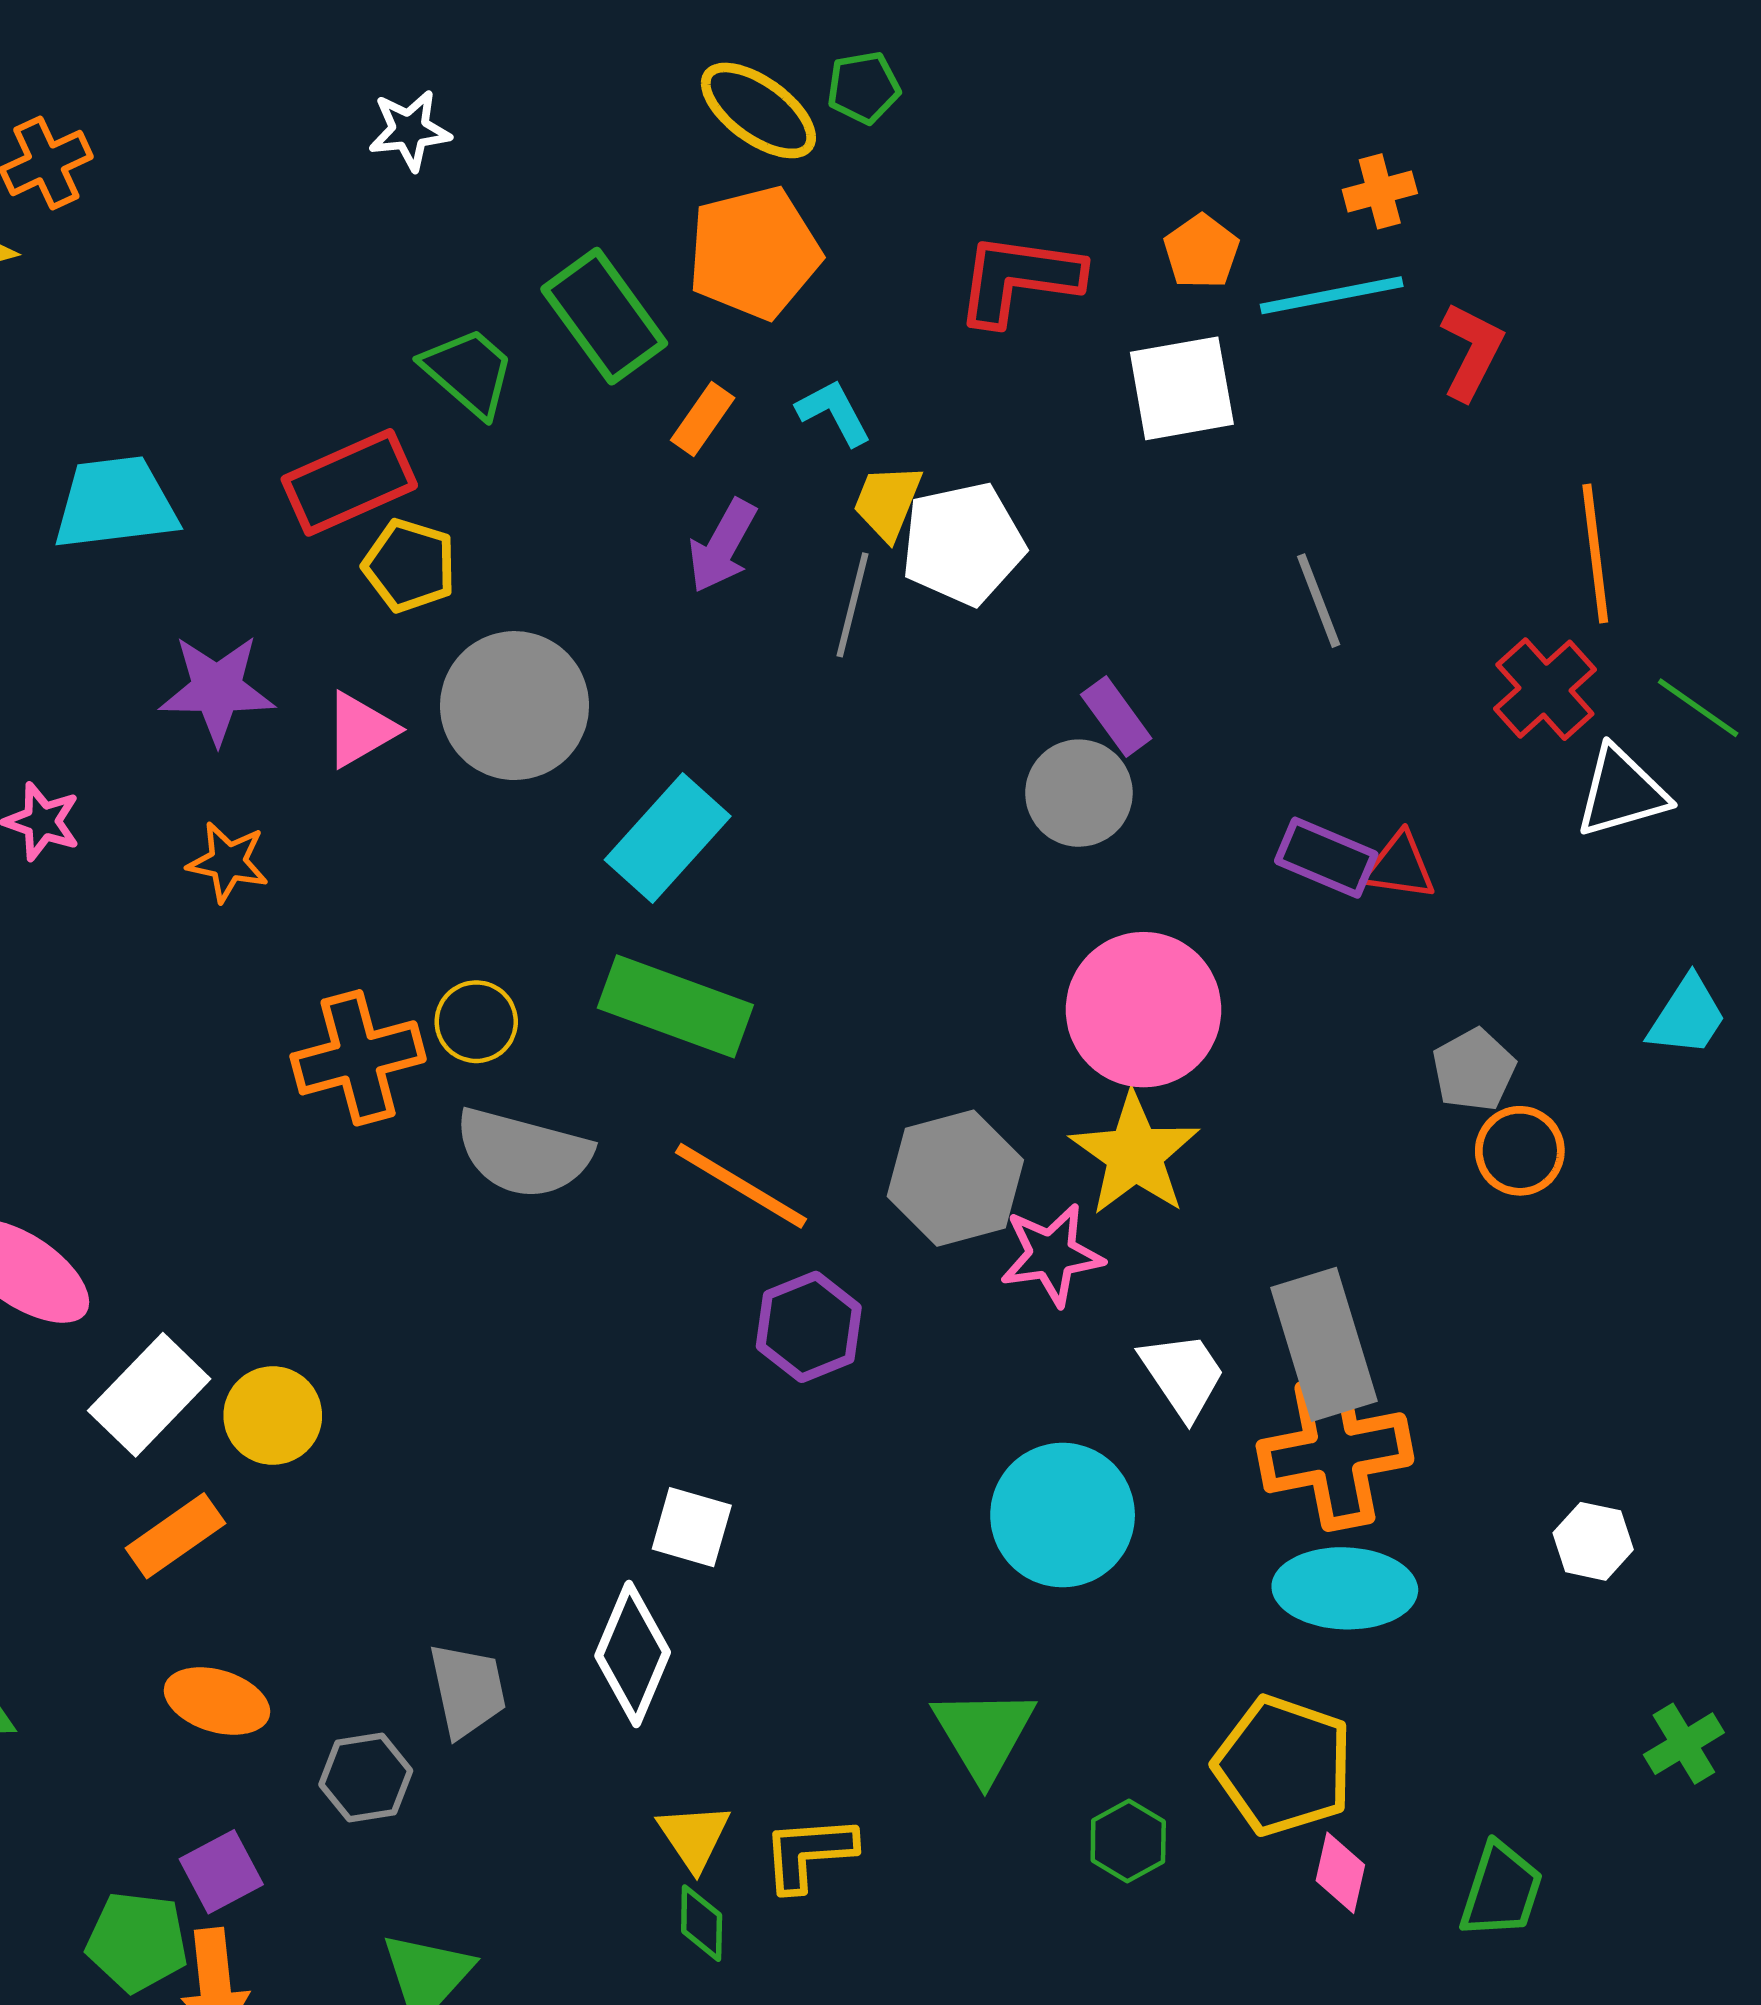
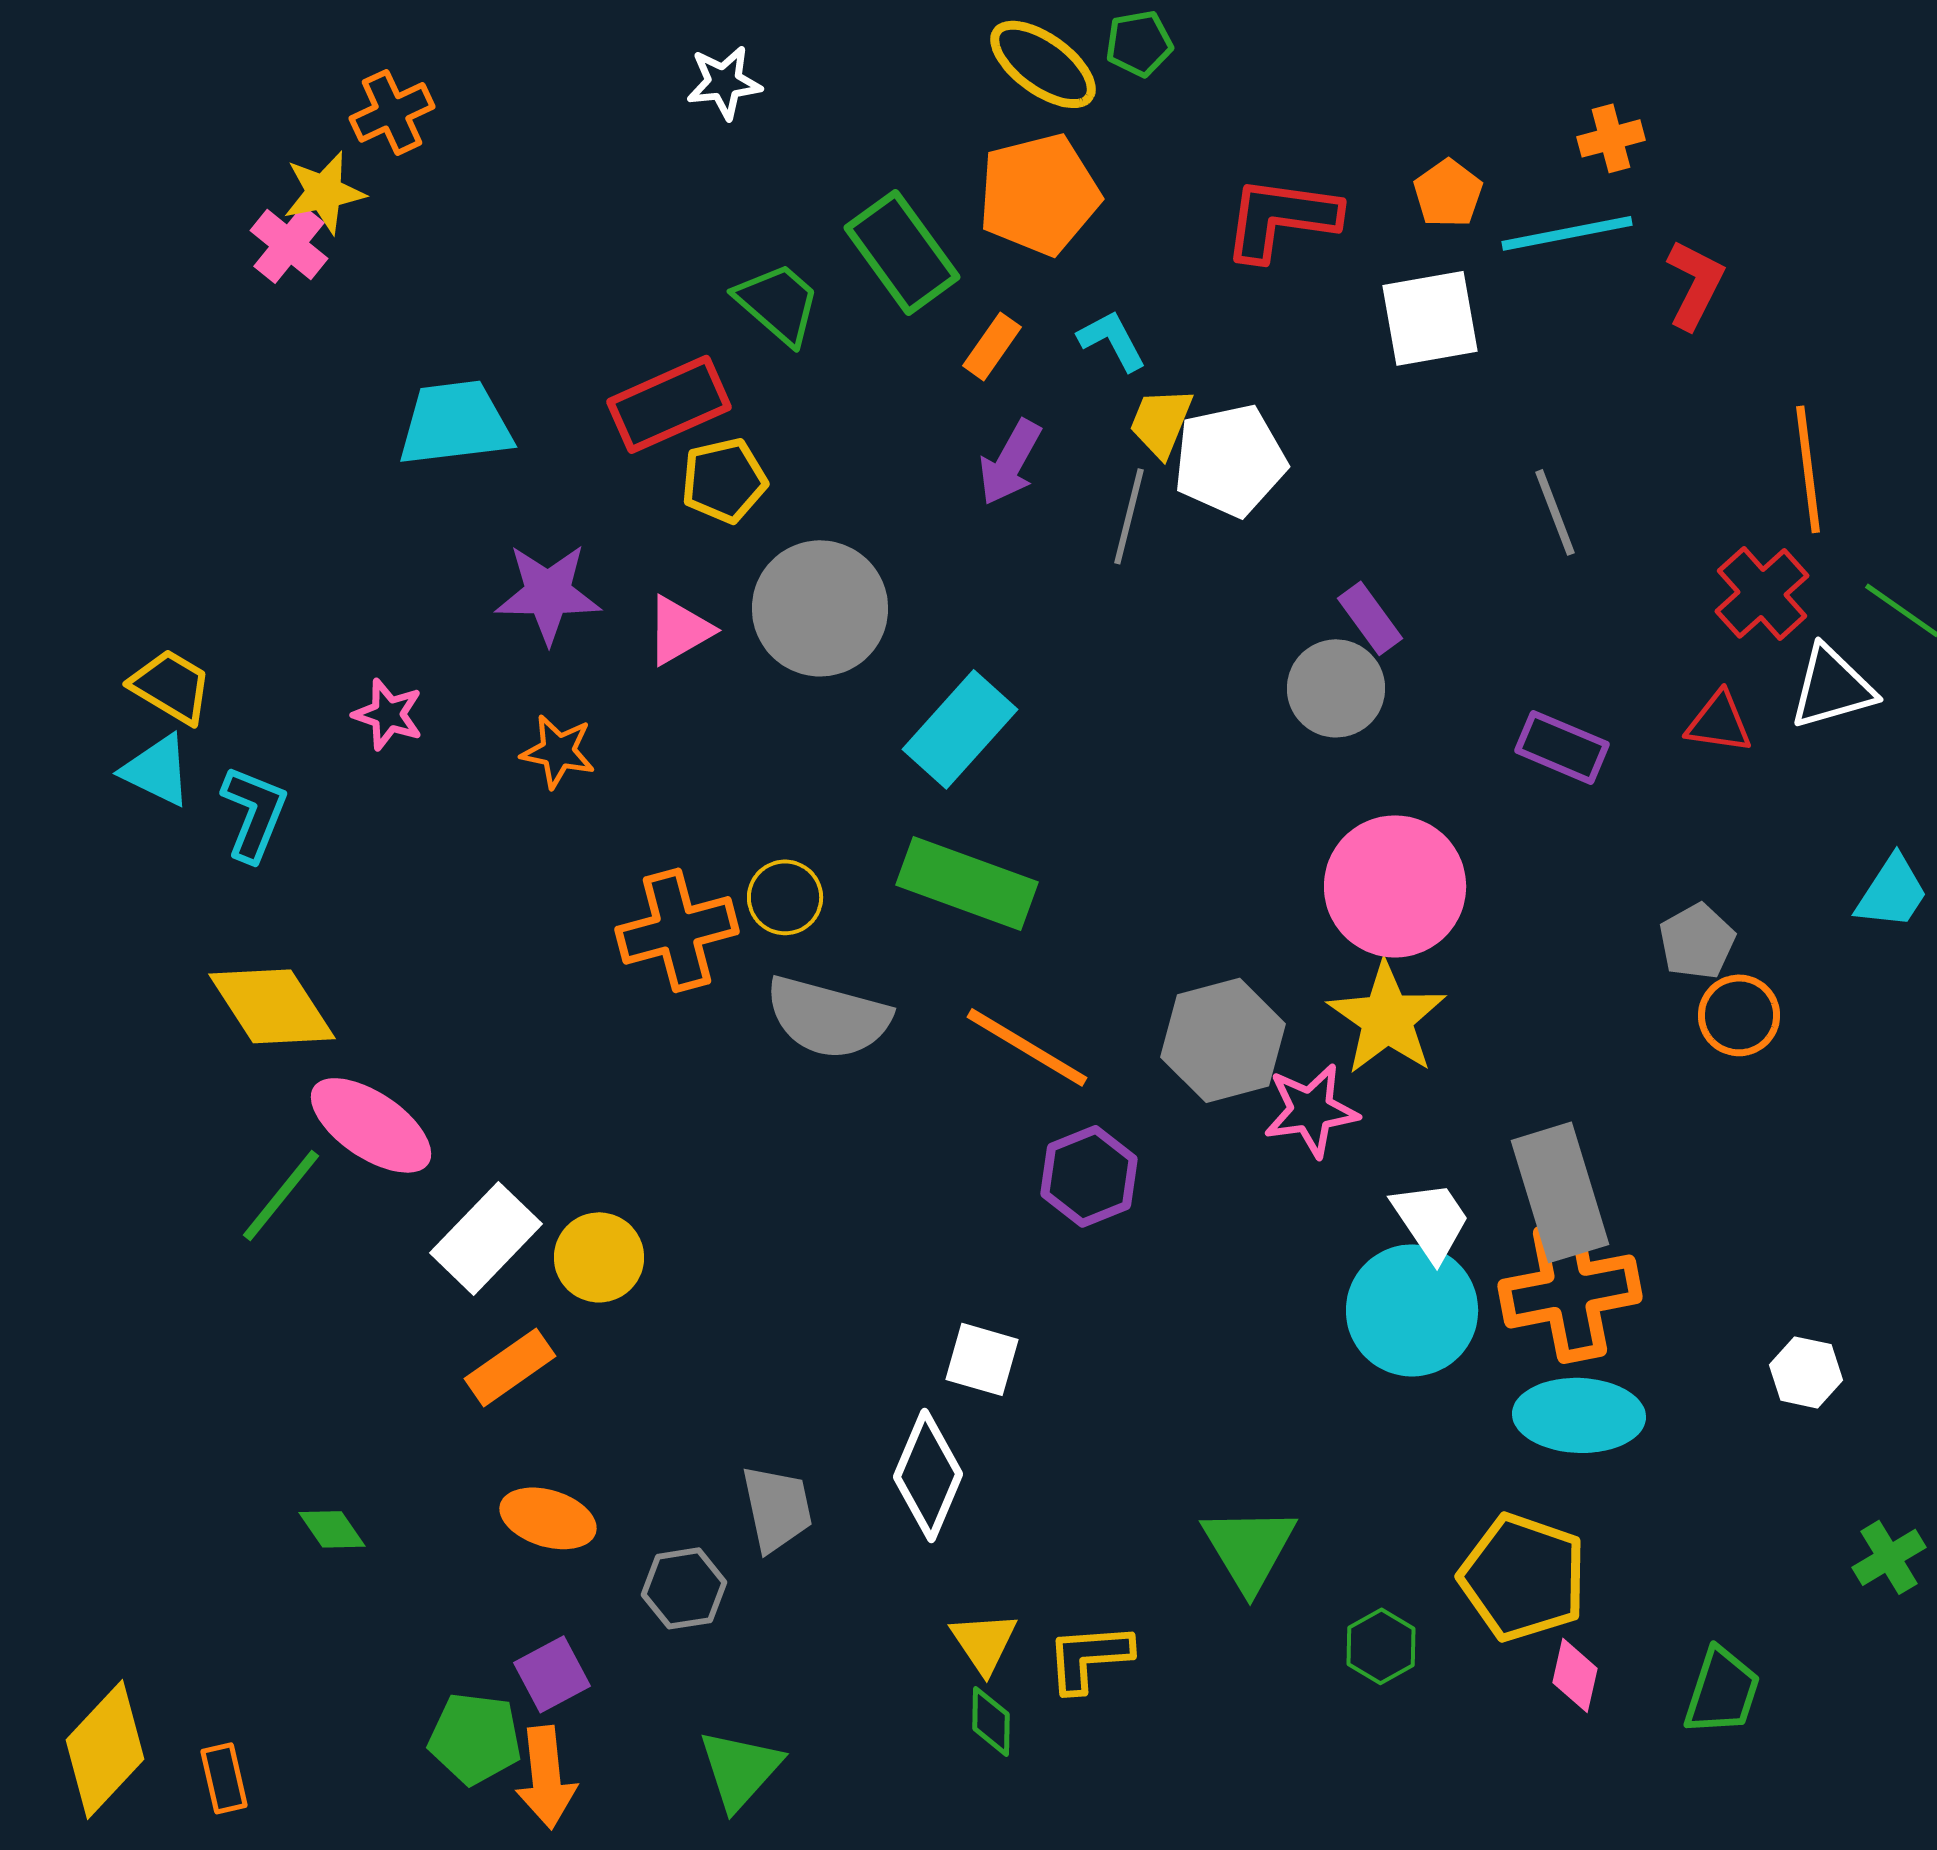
yellow pentagon: (409, 566) -> (724, 480), turned -30
red triangle: (1399, 866) -> (1719, 722), moved
cyan circle: (1063, 1515) -> (1412, 1310), moved

